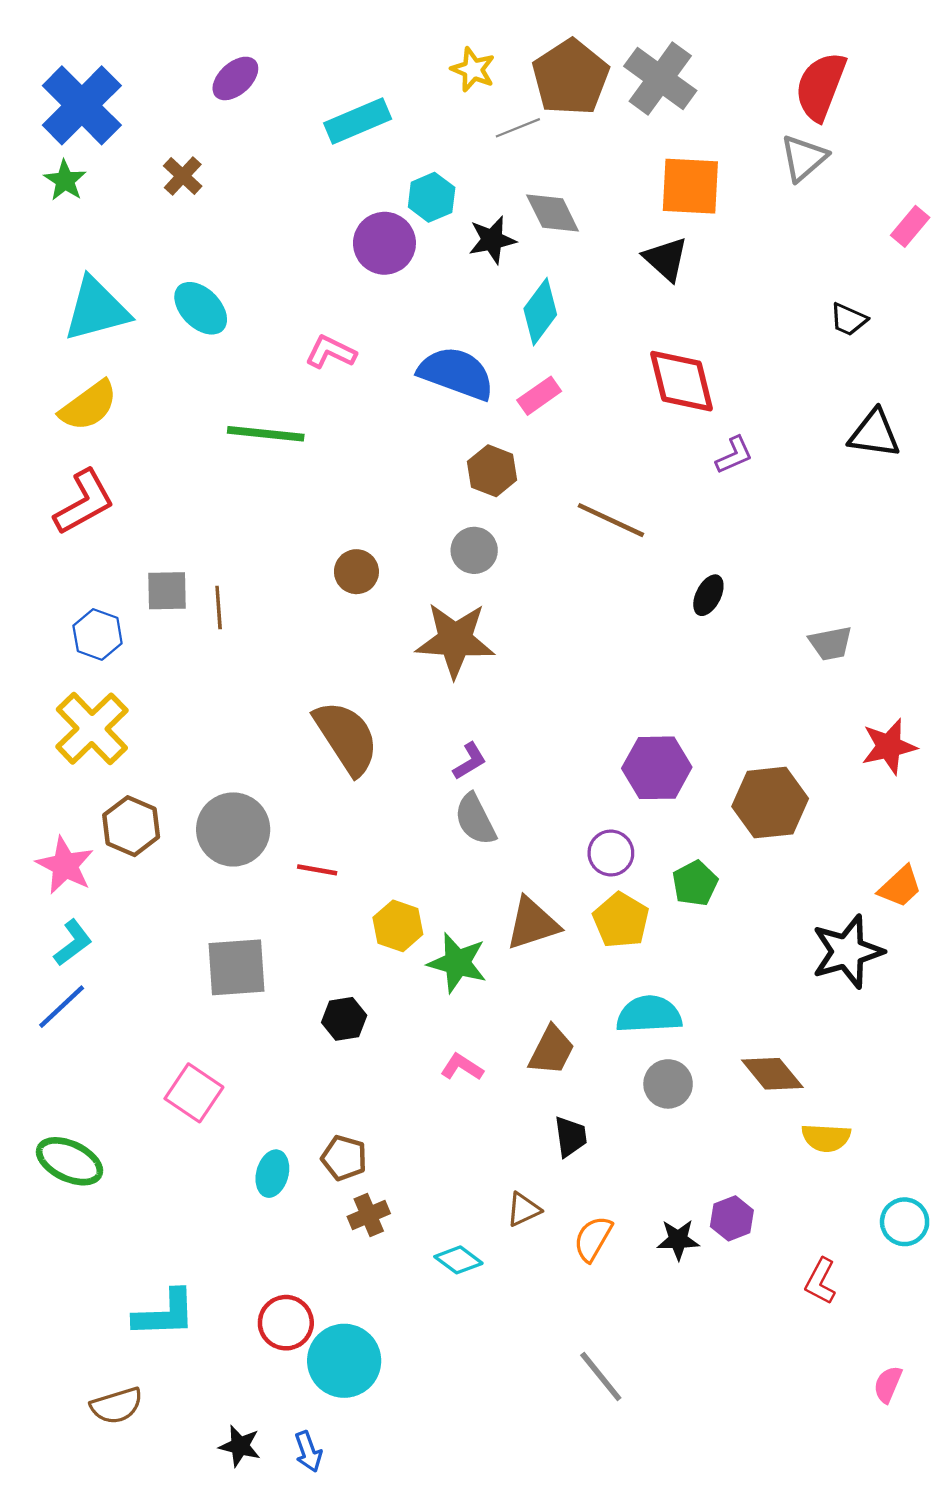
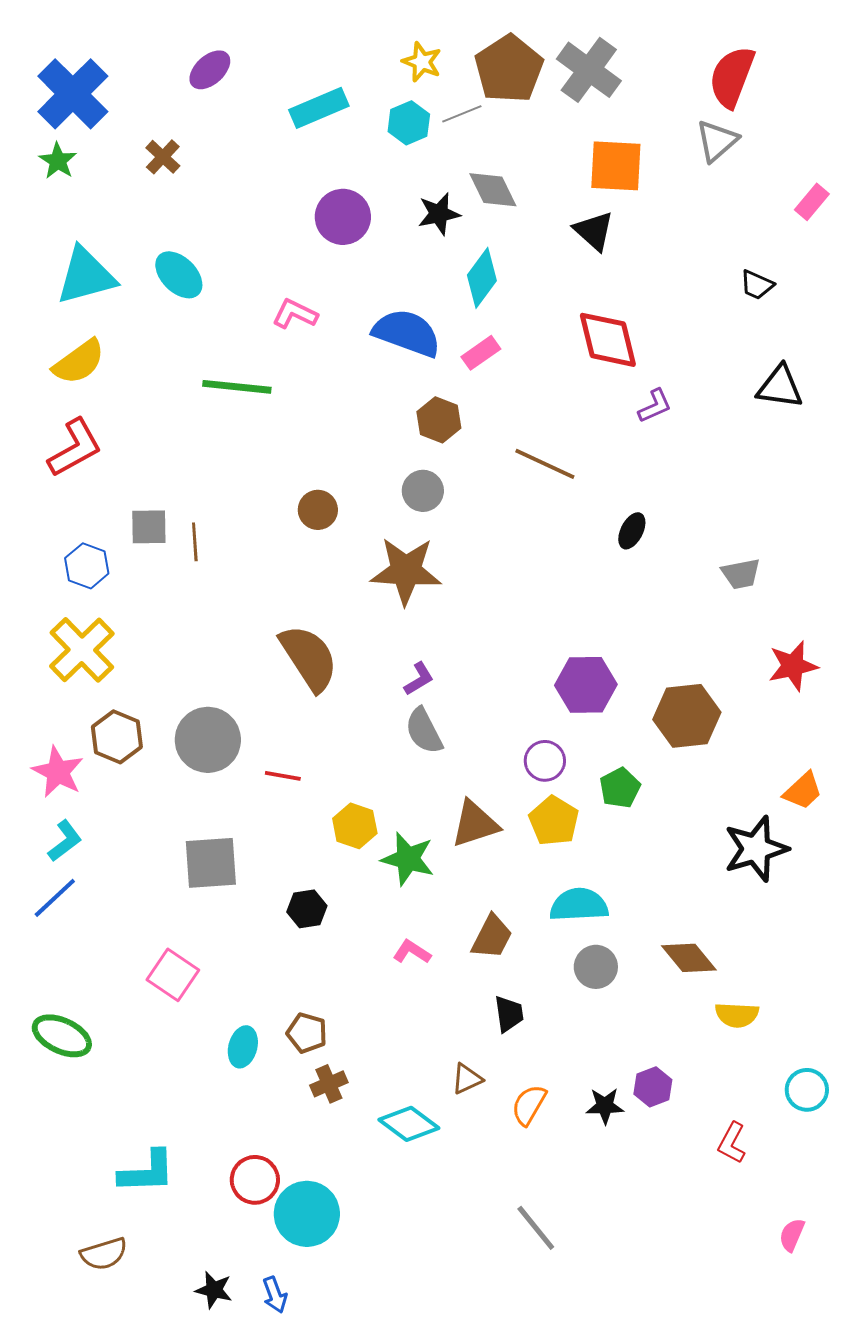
cyan hexagon: (432, 197) -> (409, 123), moved
cyan diamond: (458, 1260) -> (409, 1124), size x1.4

